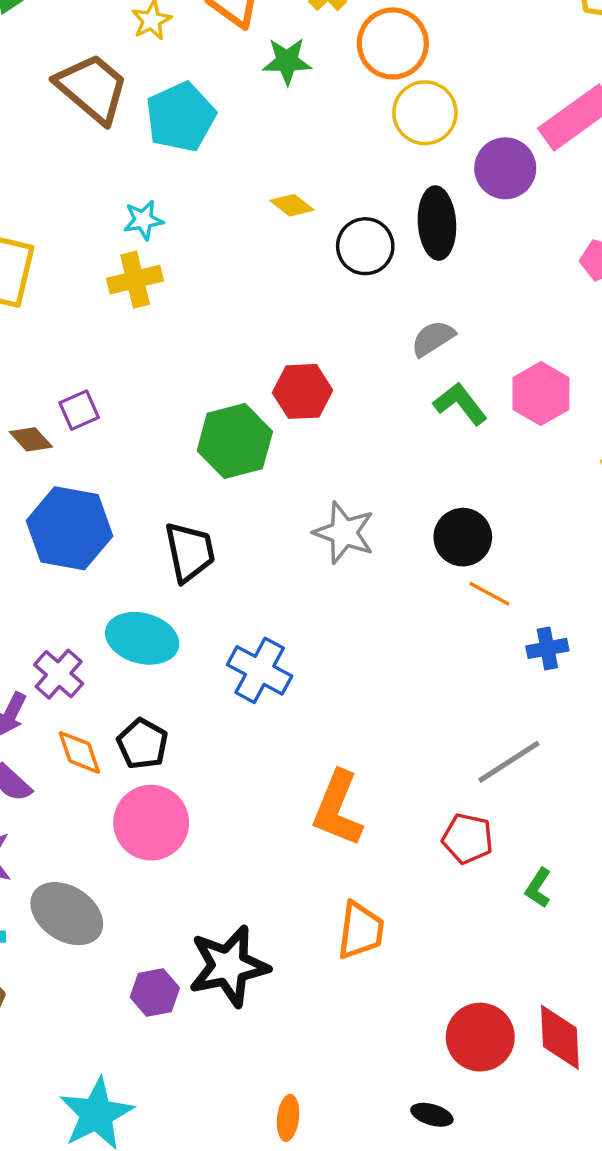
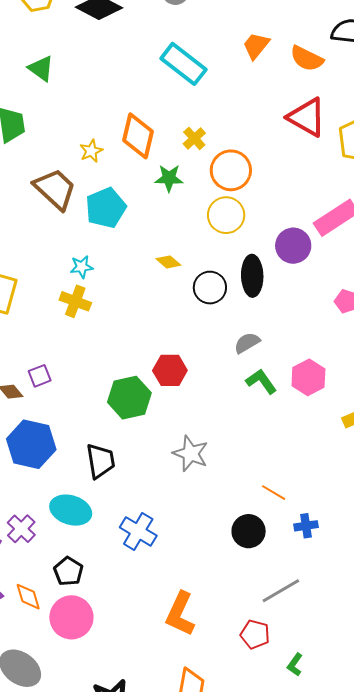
yellow circle: (425, 113) -> (226, 215), moved
yellow cross: (135, 280) -> (75, 301), turned 32
black circle: (463, 537) -> (249, 531), moved
orange diamond: (79, 752) -> (28, 597), moved

